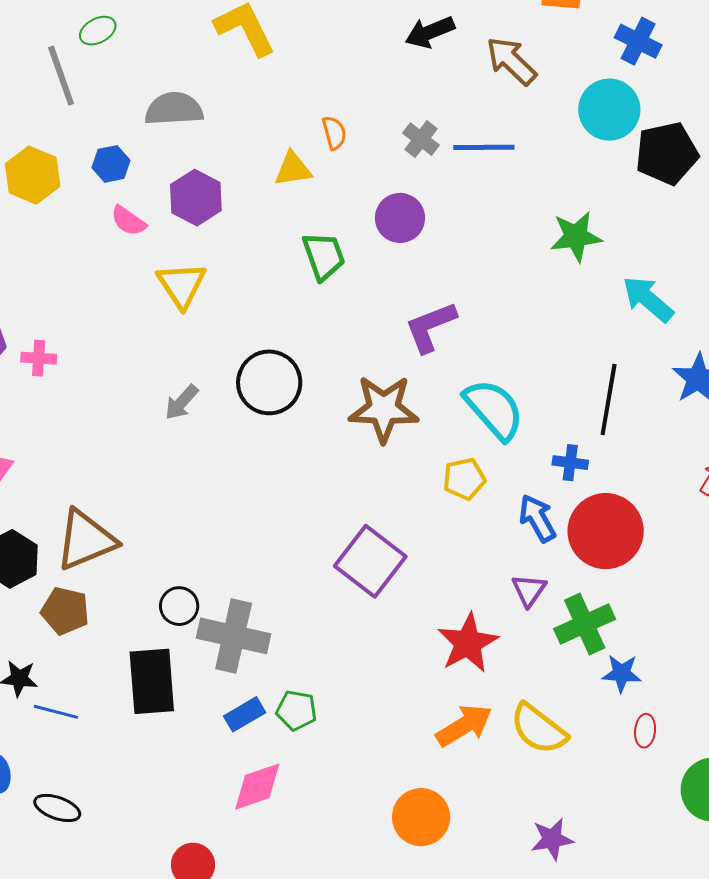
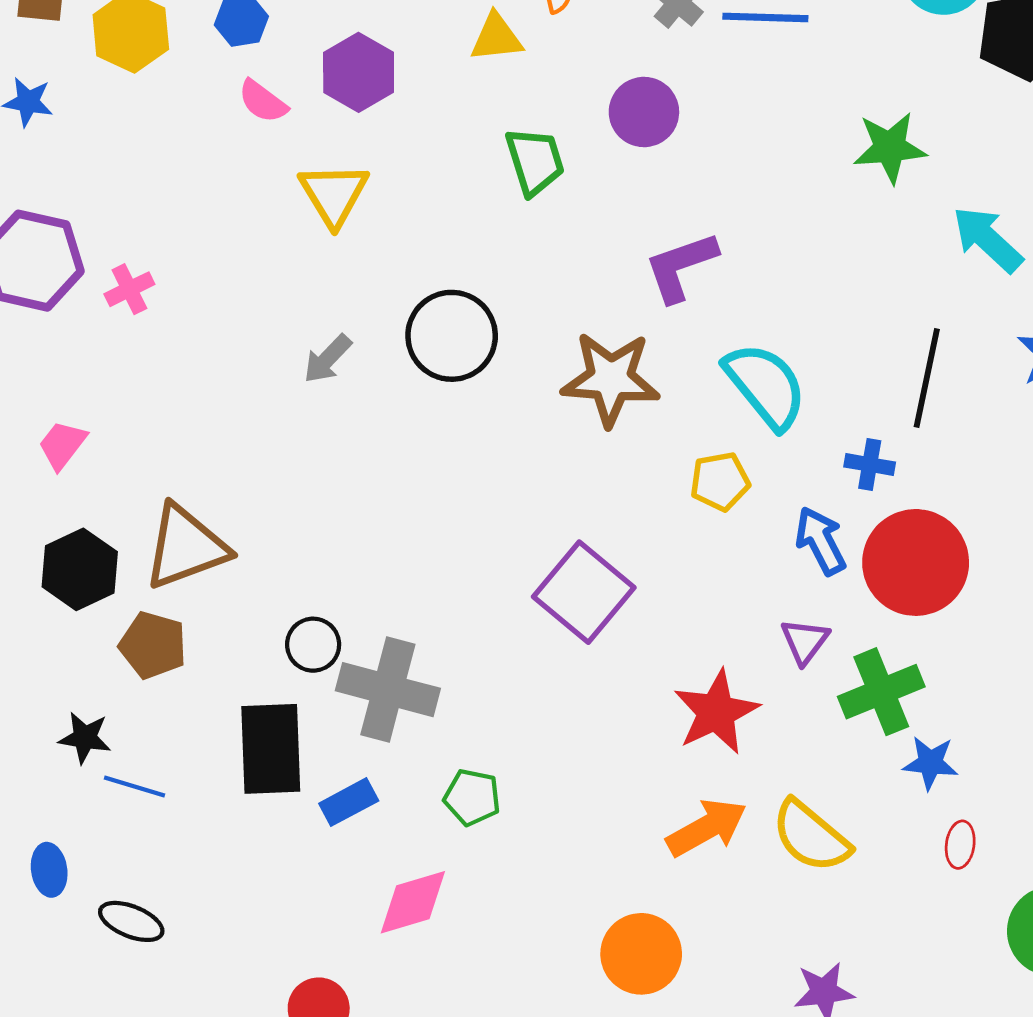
pink cross: (39, 358) -> (129, 289), turned -32
blue rectangle: (245, 714) -> (349, 802), moved

